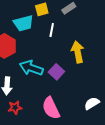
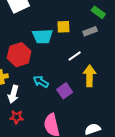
white line: (52, 30) -> (75, 56), moved, turned 32
cyan arrow: (31, 68) -> (41, 82), size x0.7

